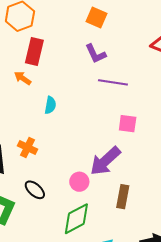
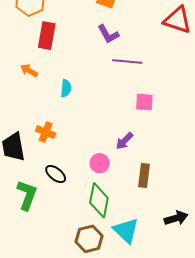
orange arrow: (23, 78) -> (29, 70), moved
purple arrow: (105, 161) -> (124, 141), size x0.6
green diamond: (76, 219) -> (99, 200), turned -48

